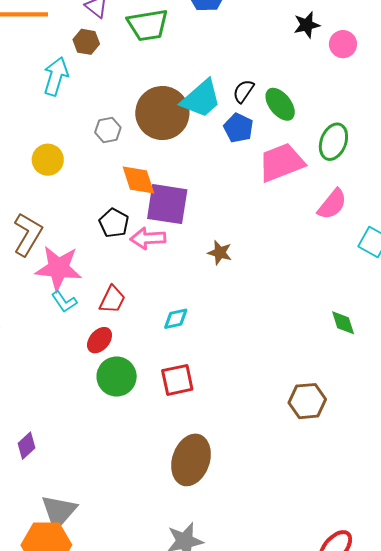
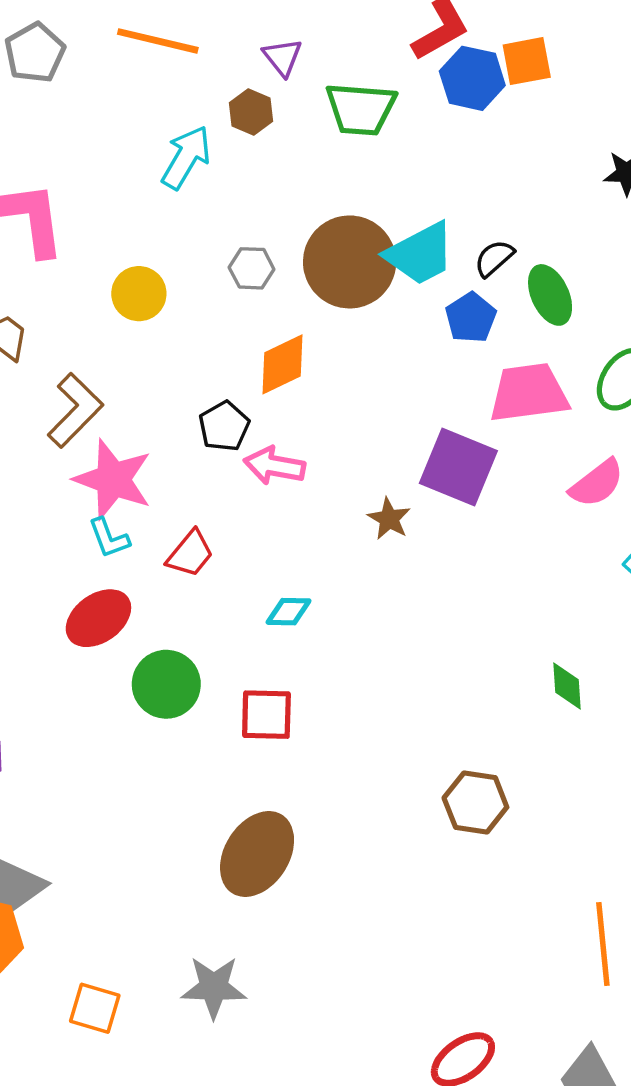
orange diamond: (138, 180) -> (282, 364), turned 69
purple square: (167, 204) -> (458, 467), moved
red ellipse: (100, 340) -> (98, 618), moved, size x1.4

